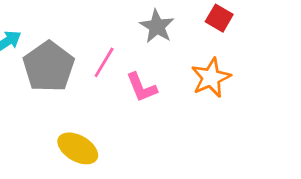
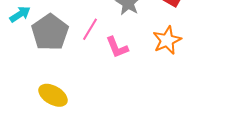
yellow ellipse: (78, 148) -> (53, 95), moved

